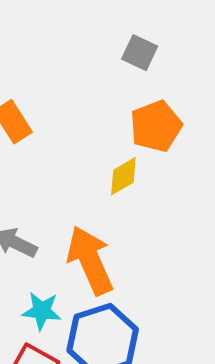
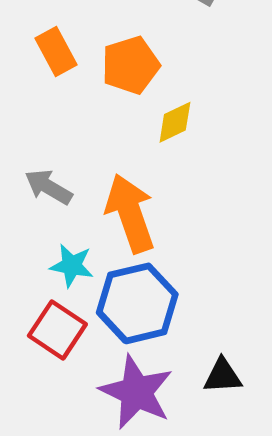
orange pentagon: (156, 126) -> (131, 65), moved

